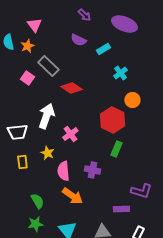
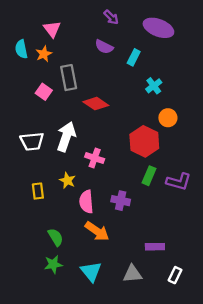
cyan rectangle: (103, 49) -> (134, 57), turned -32
gray rectangle: (48, 66) -> (69, 78), turned 35
white trapezoid: (17, 132) -> (32, 141), moved
pink cross: (70, 134) -> (95, 158), turned -35
purple L-shape: (141, 191) -> (179, 182), moved

